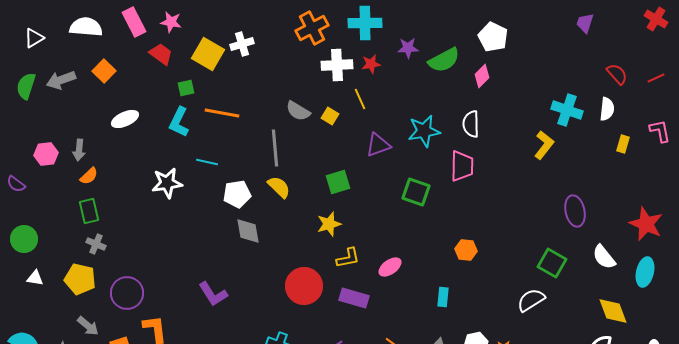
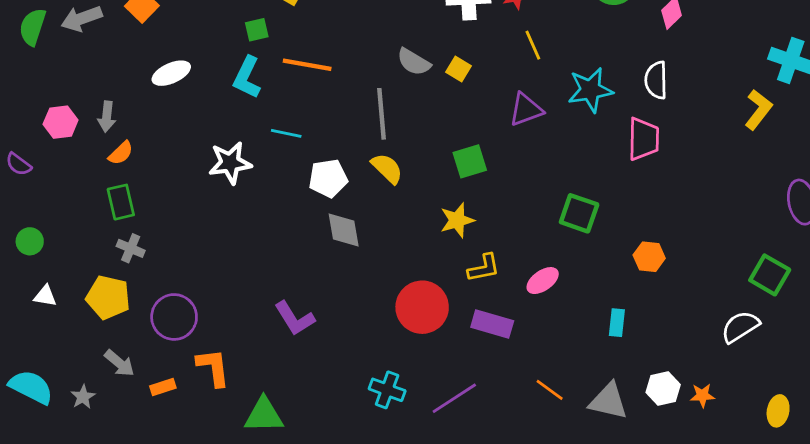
yellow line: (360, 99) -> (533, 45), moved
green square: (416, 192) -> (579, 213), moved
green circle: (24, 239) -> (30, 241), size x0.7

